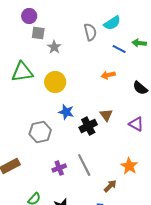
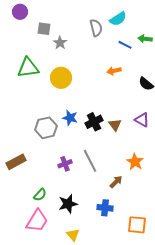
purple circle: (29, 16) -> (20, 12), moved
blue star: (66, 112) -> (70, 118), moved
brown triangle: (106, 115) -> (115, 125), moved

